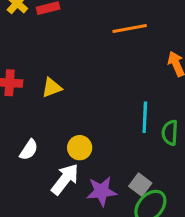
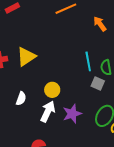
yellow triangle: (52, 88) -> (26, 57), size x1.5
gray square: (140, 185) -> (98, 83), moved

